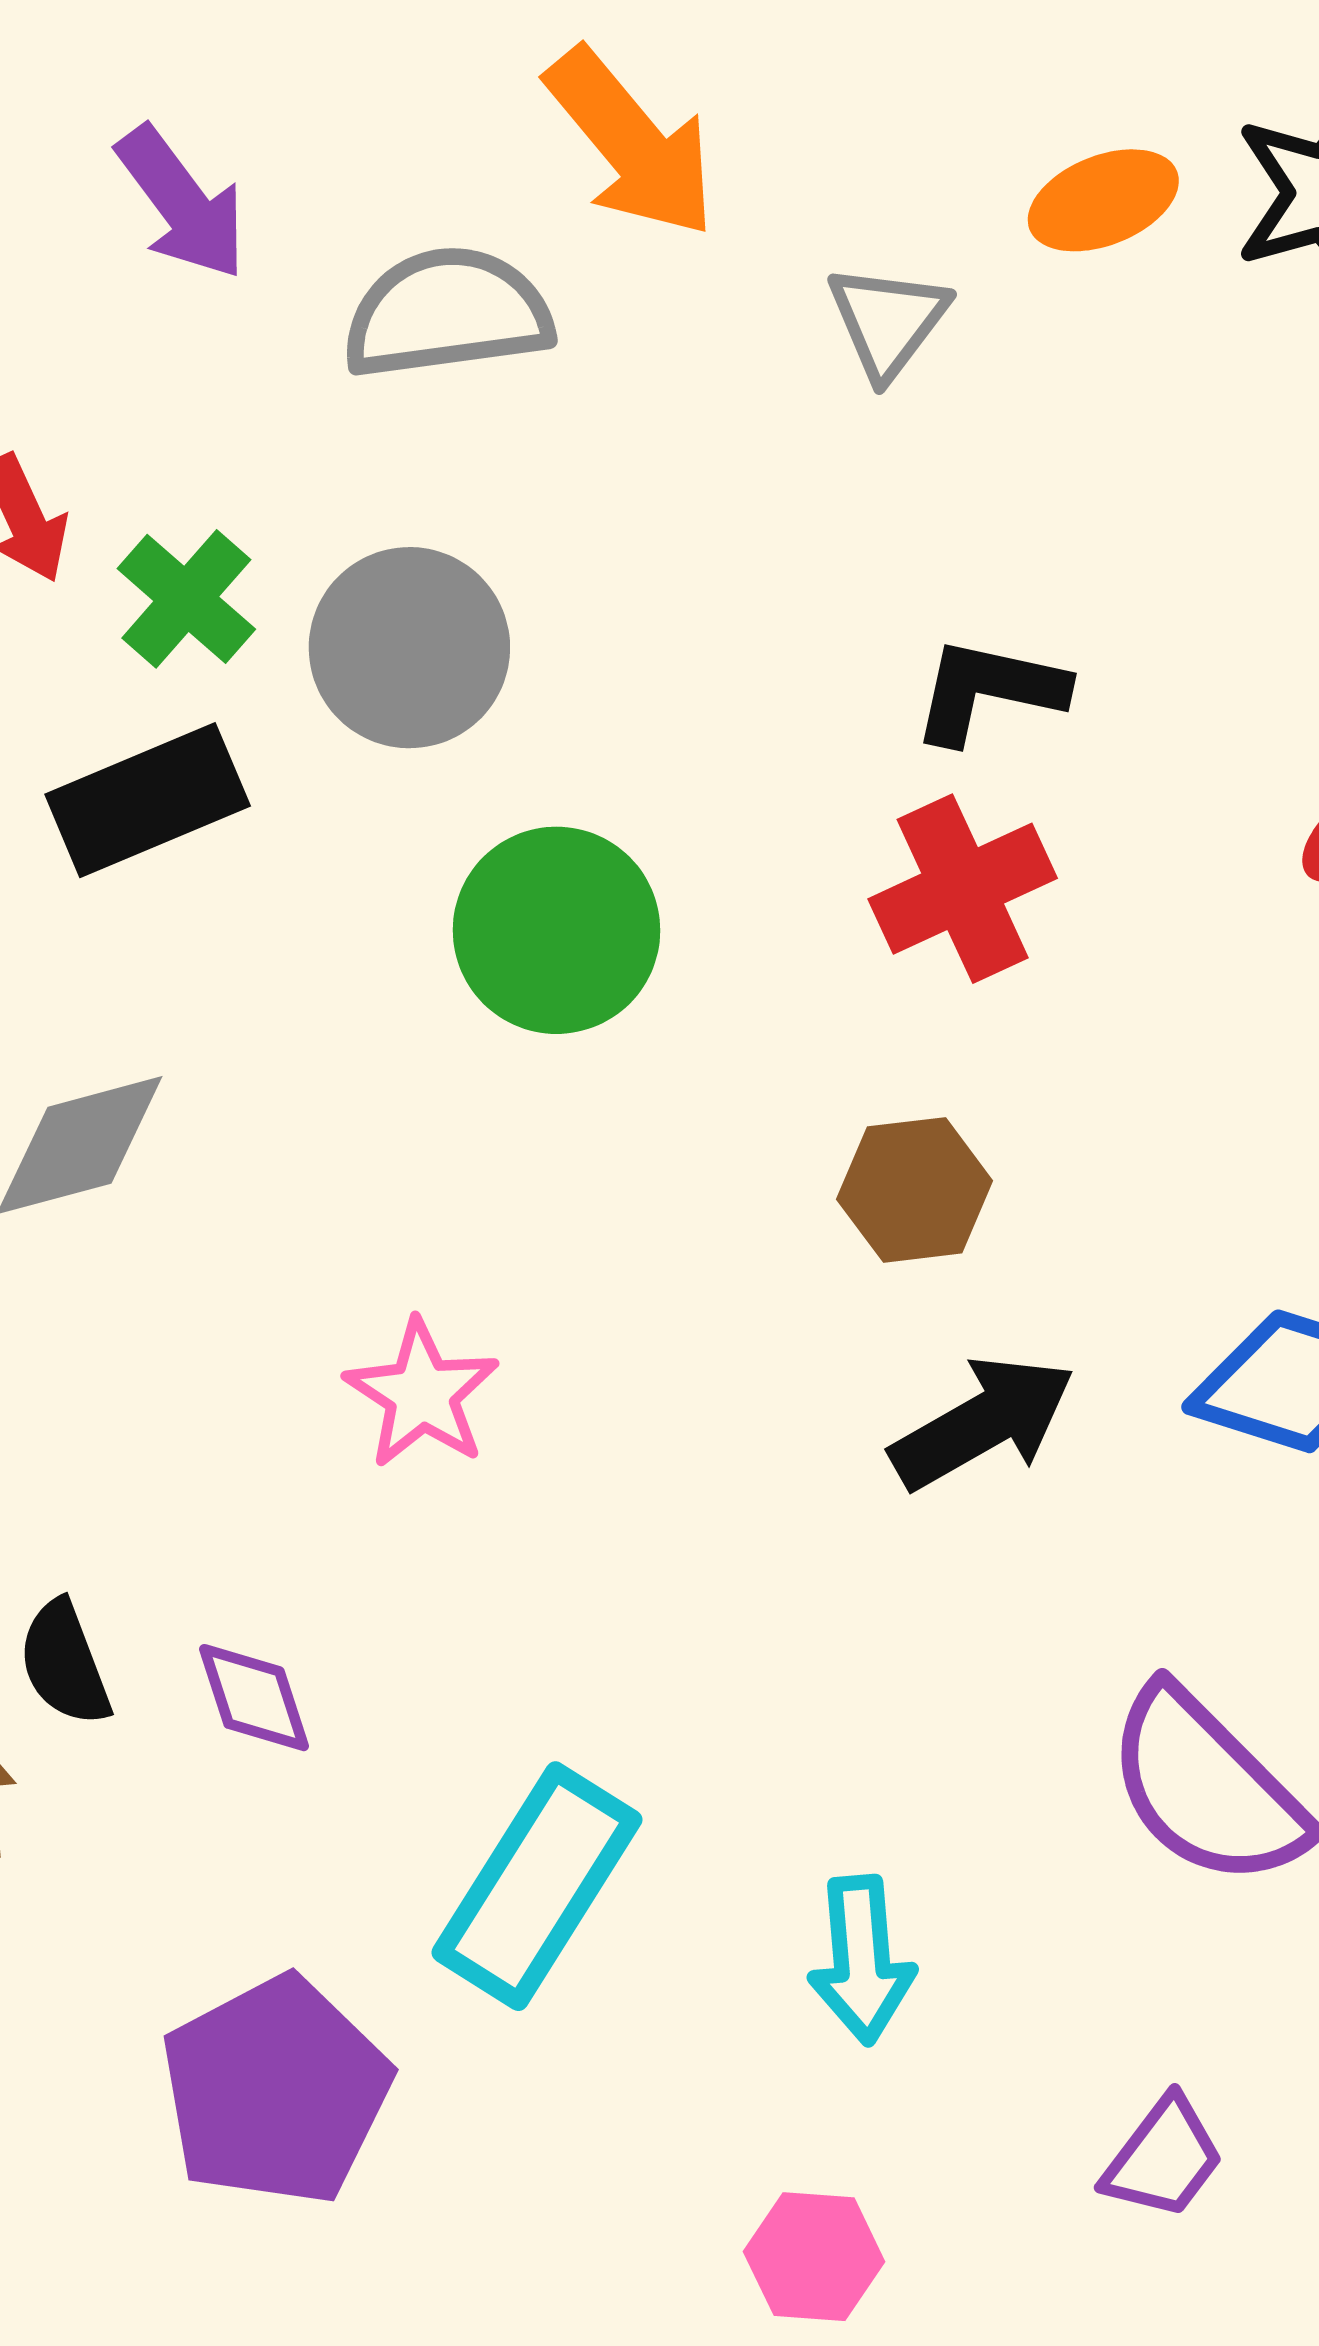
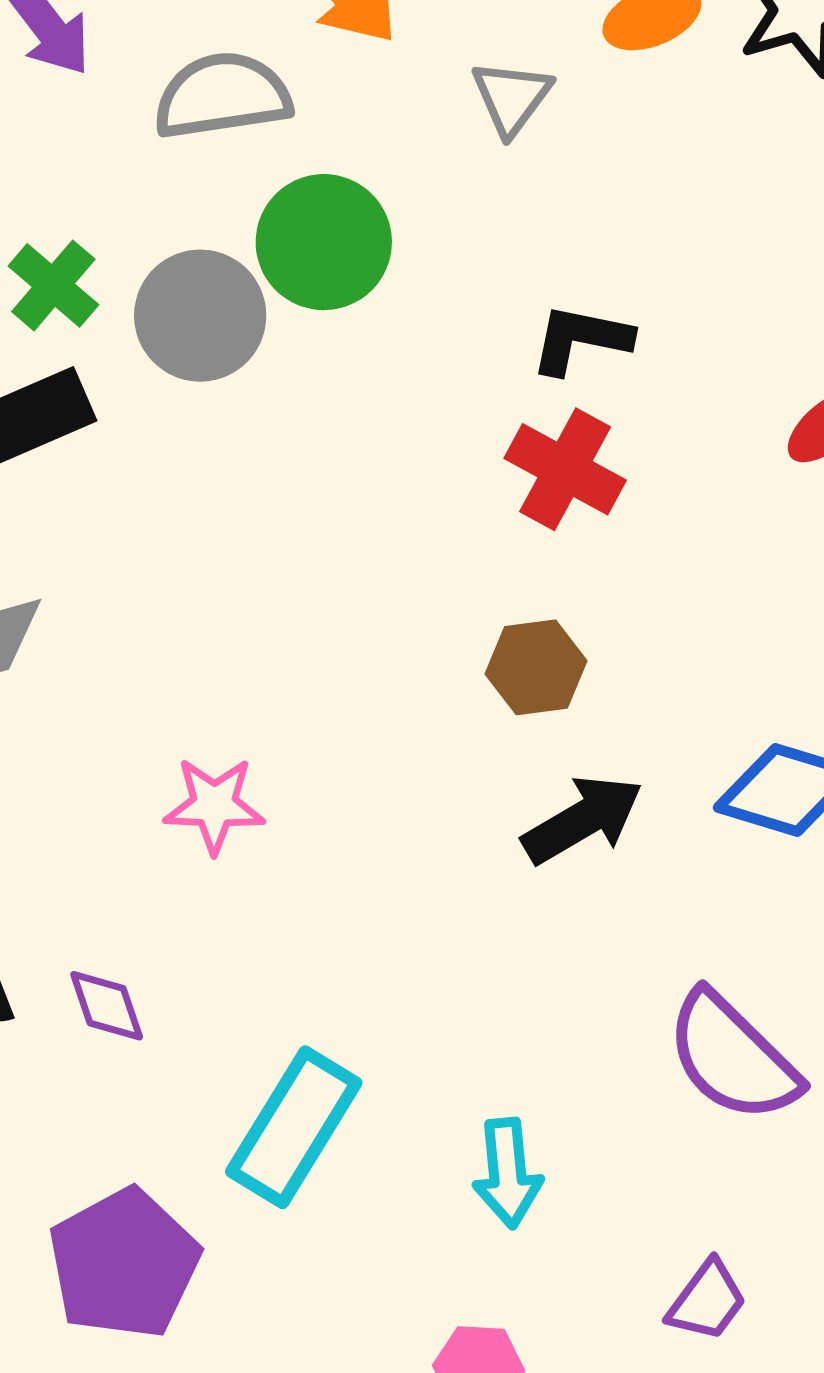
red cross: (963, 889) -> (565, 469), turned -36
green circle: (556, 930) -> (324, 242), moved
pink star: (422, 1394) -> (214, 805), turned -30

